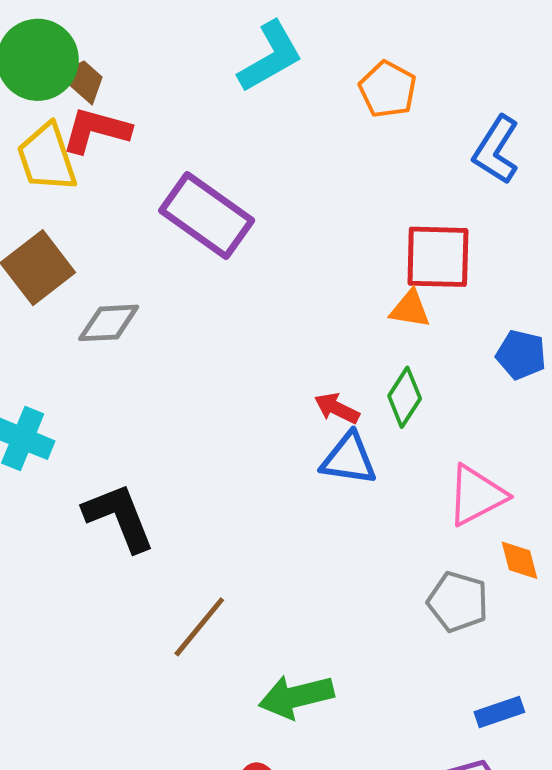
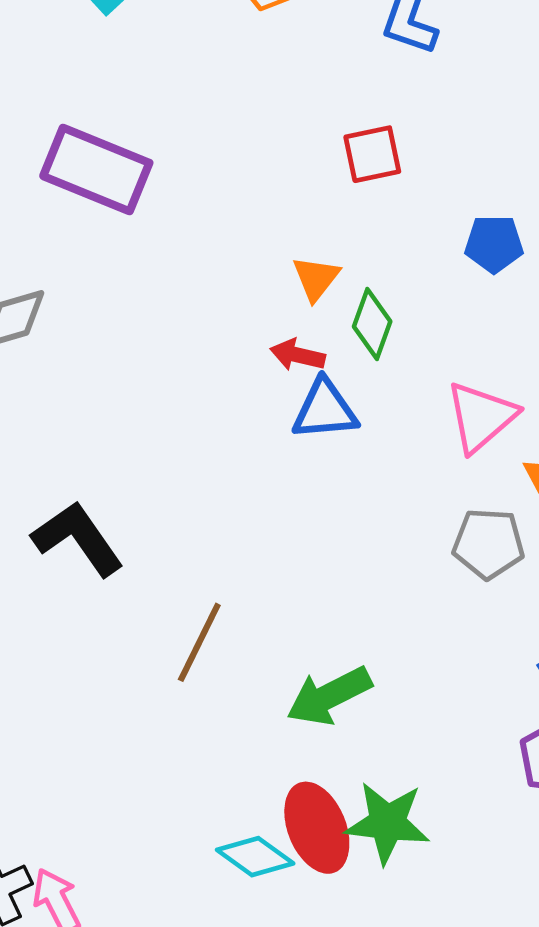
red square: (438, 257) -> (372, 154), size x0.7
orange triangle: (410, 309) -> (316, 278), moved, turned -48

